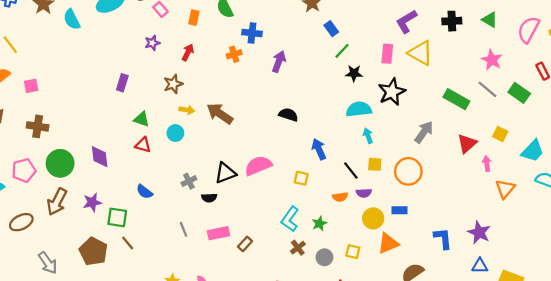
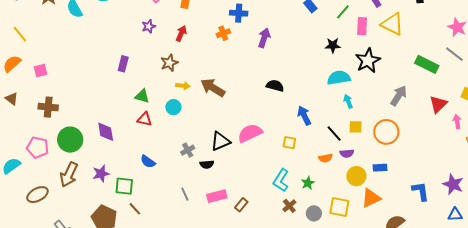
green line: (342, 51) -> (343, 12), moved
pink pentagon: (24, 170) -> (38, 147), turned 30
yellow square: (353, 252) -> (339, 207), size x1.5

